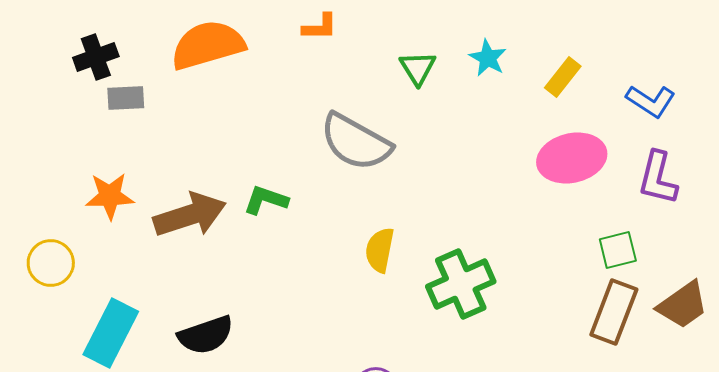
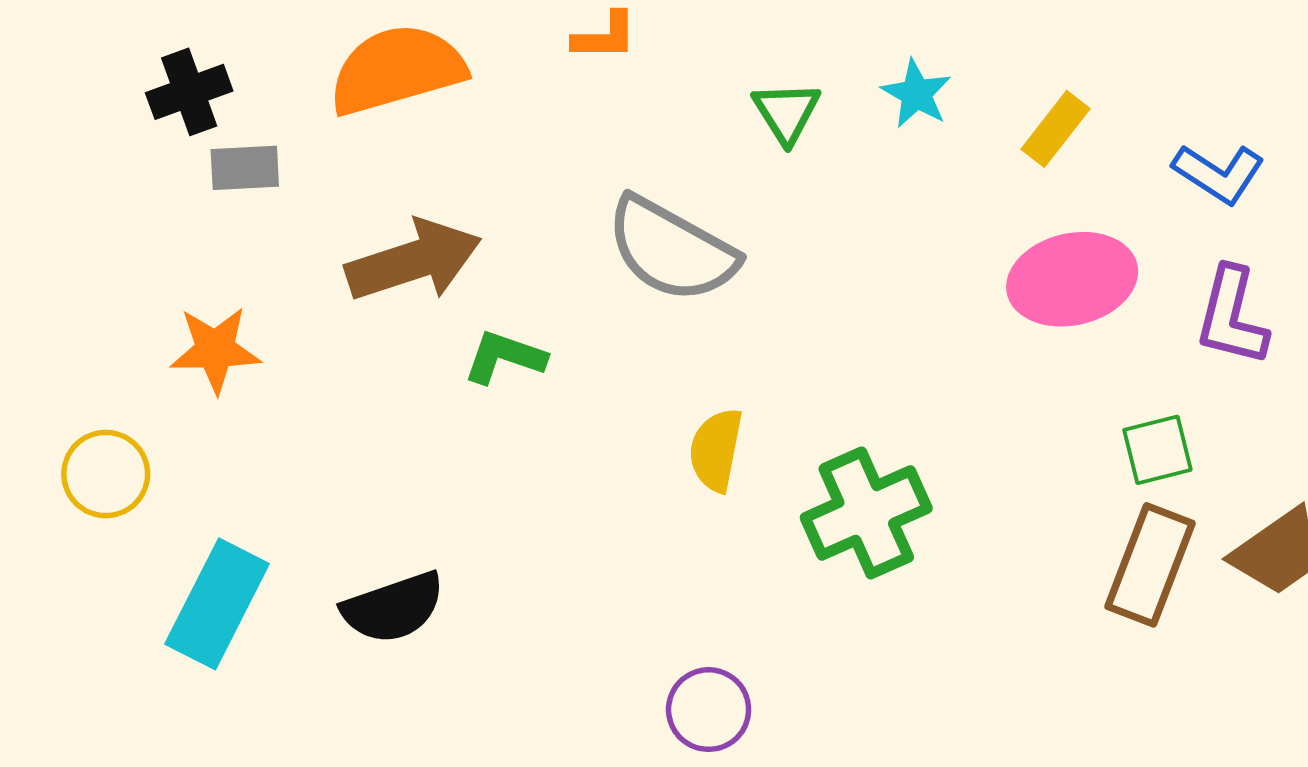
brown arrow: (190, 215) -> (414, 261), moved

